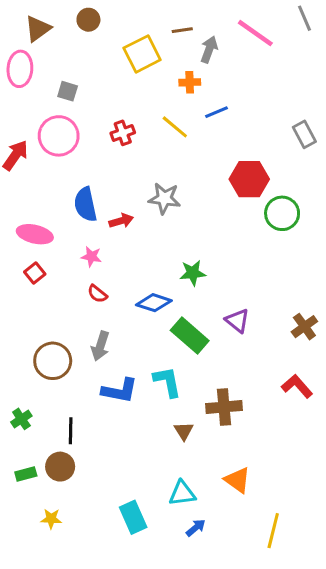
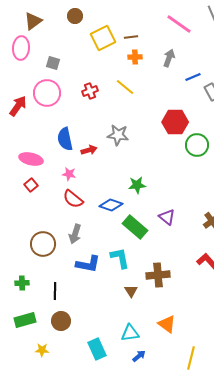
brown circle: (88, 20) -> (75, 16), moved
brown line: (182, 30) -> (131, 37), moved
gray arrow: (209, 49) -> (169, 58), moved
blue line: (217, 112) -> (193, 77), moved
red semicircle: (97, 294) -> (73, 199), size x1.5
green cross: (21, 419) -> (22, 283), turned 32
brown circle: (60, 467) -> (61, 321), moved
green rectangle: (26, 474) -> (25, 320), size x1.5

